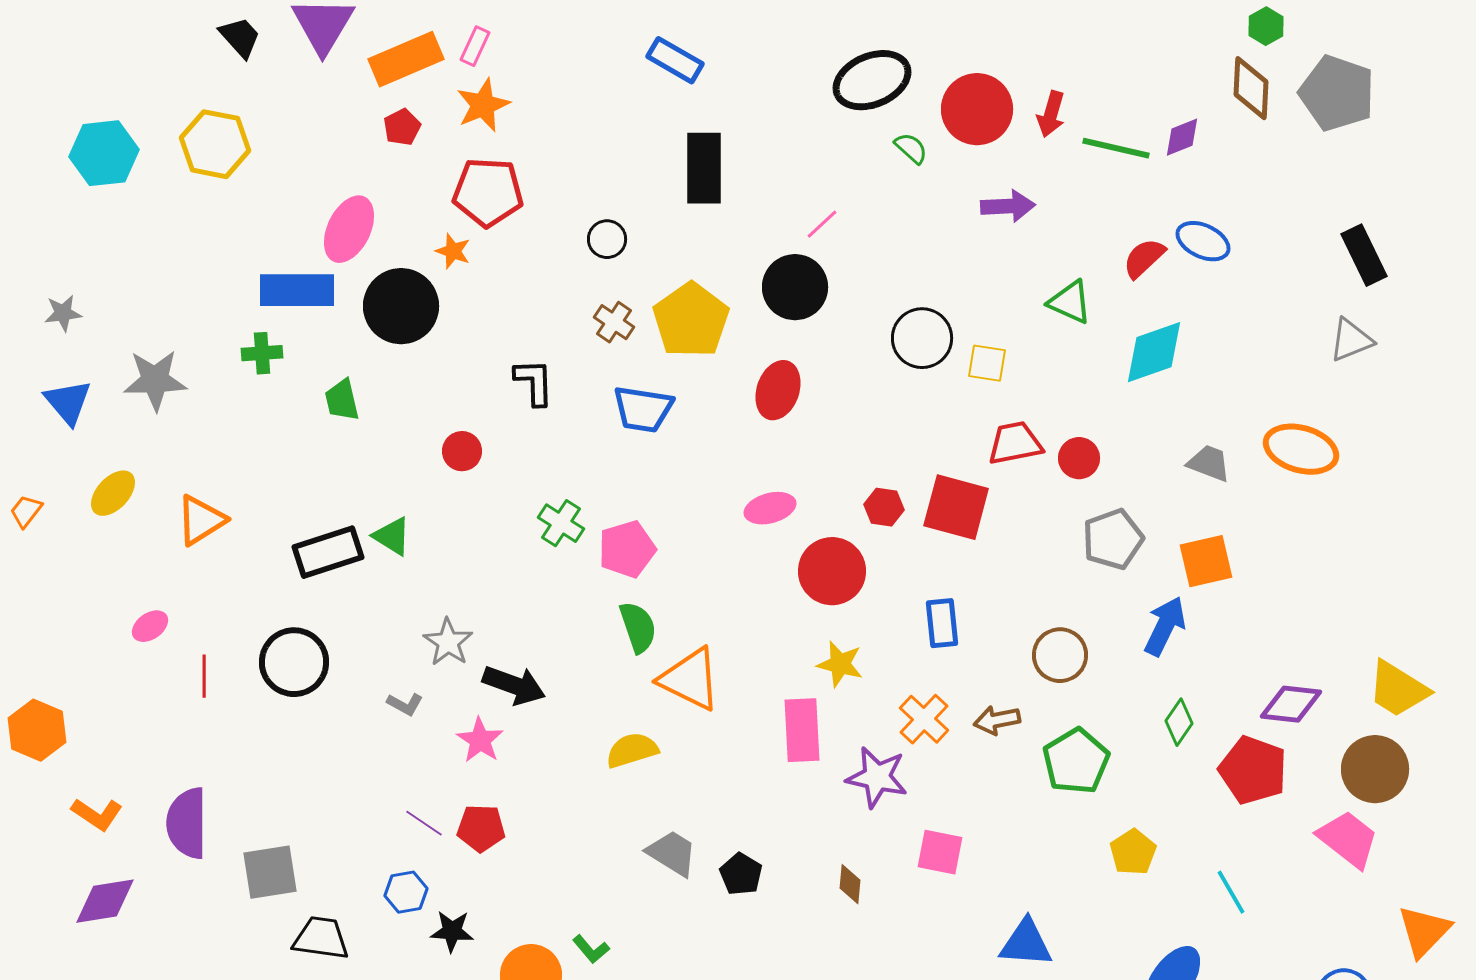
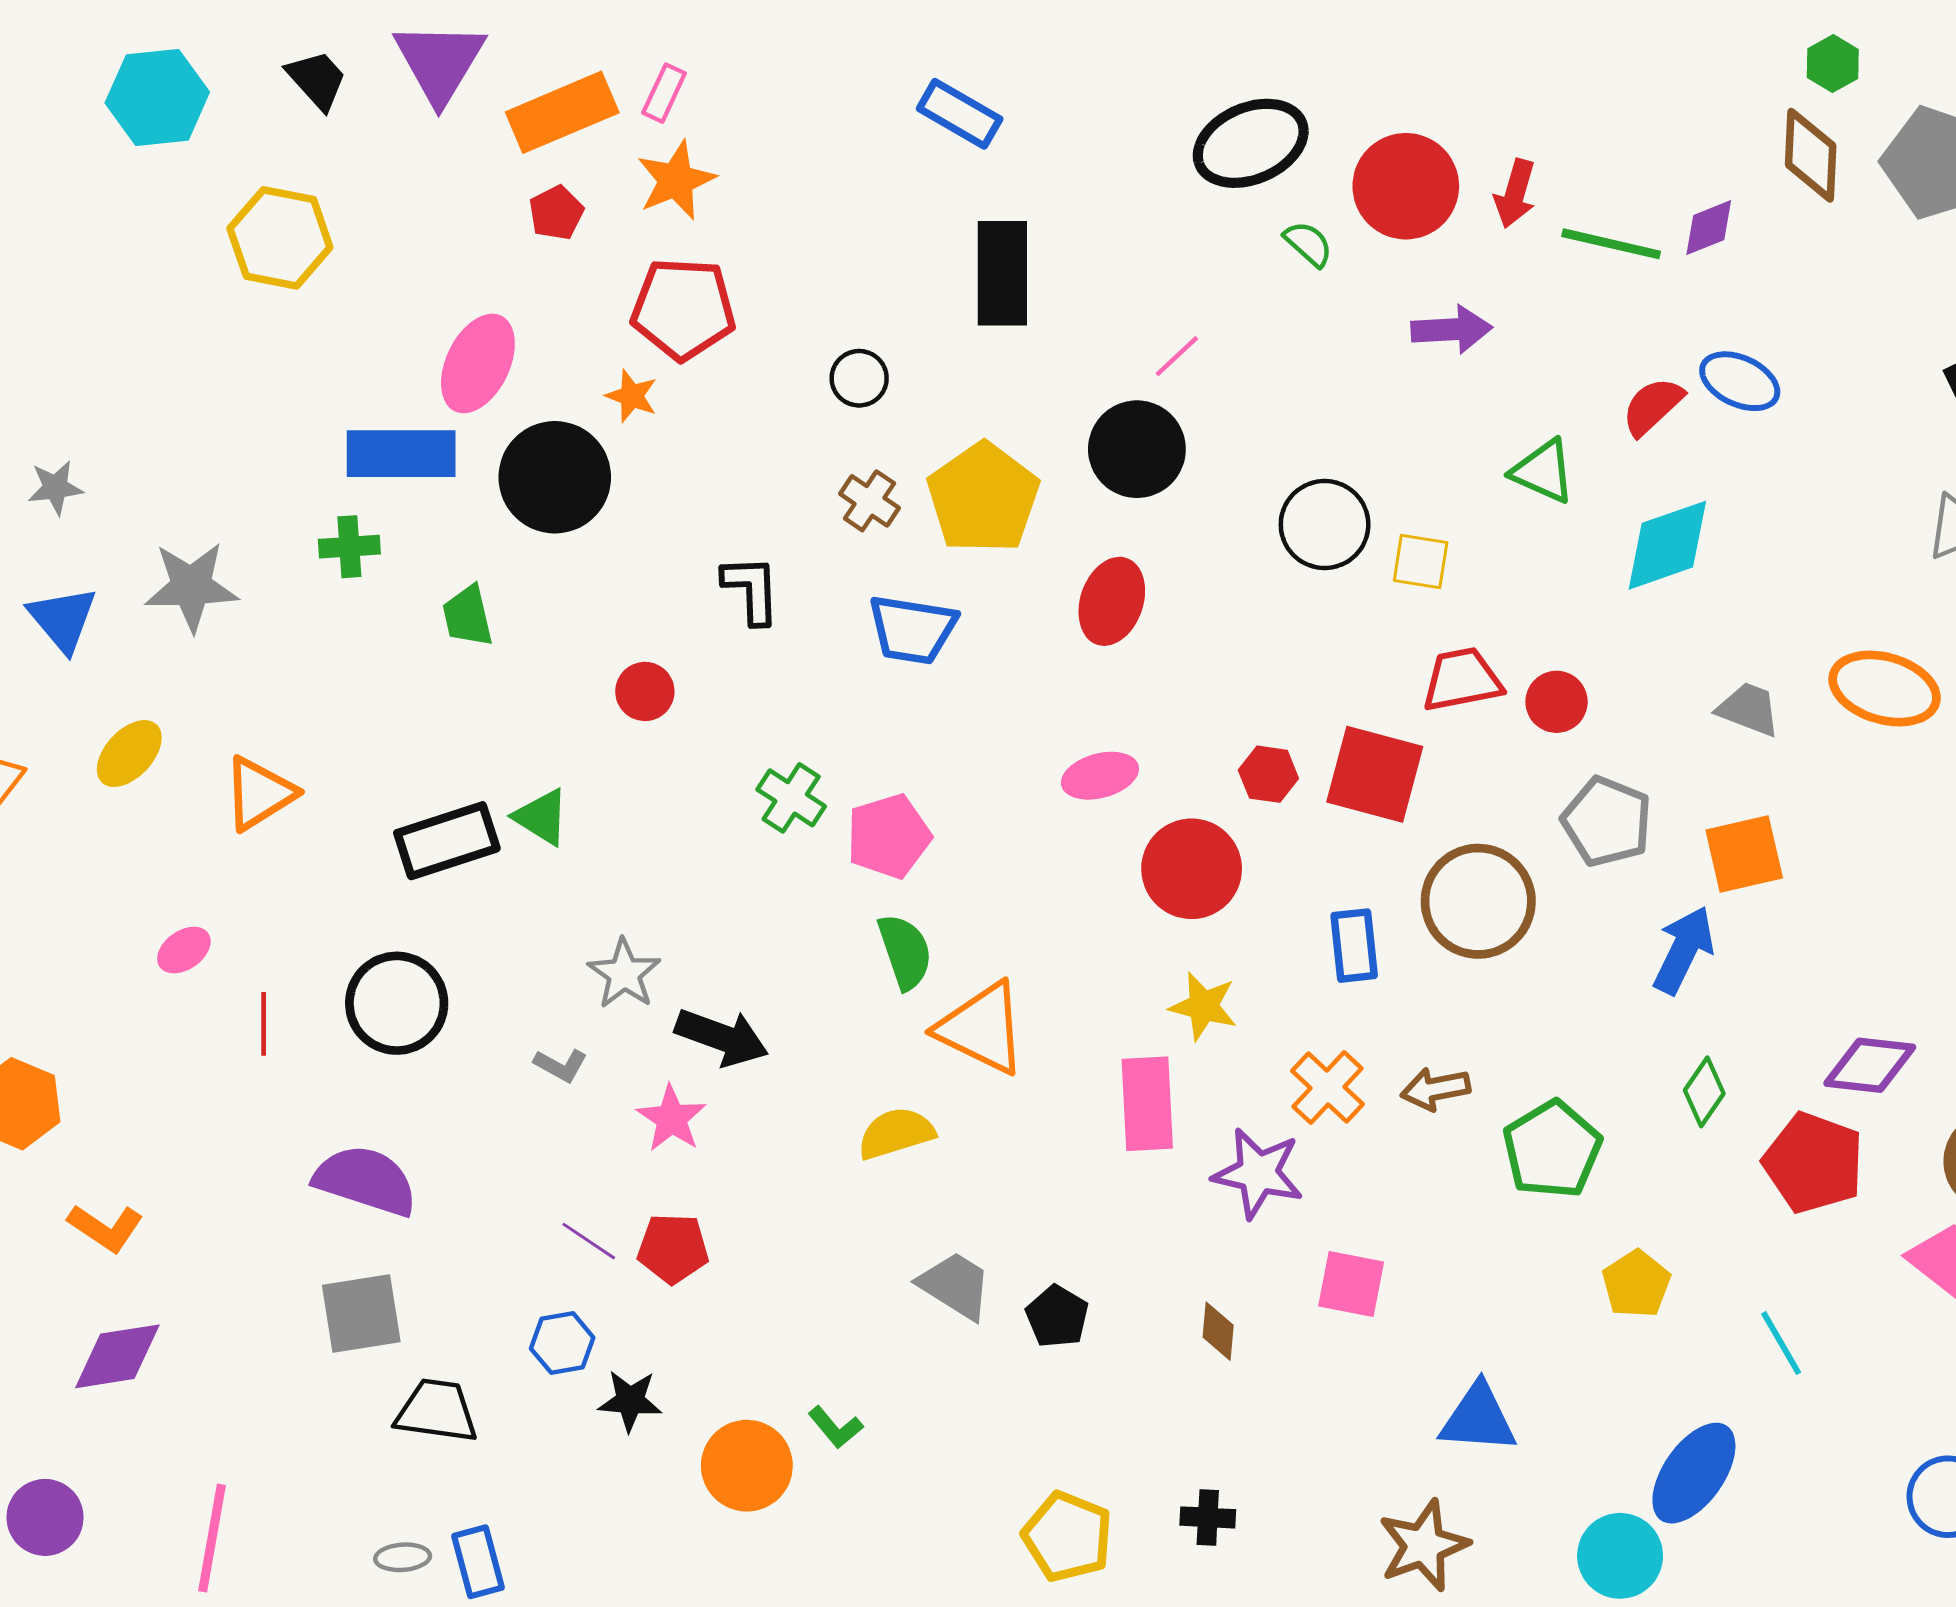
cyan hexagon: (104, 153) -> (157, 98), moved
gray pentagon: (1113, 539) -> (1607, 821), turned -30
brown circle: (1060, 655) -> (1478, 901), moved, size x1.4
purple semicircle: (187, 823) -> (366, 1181), moved, turned 108

